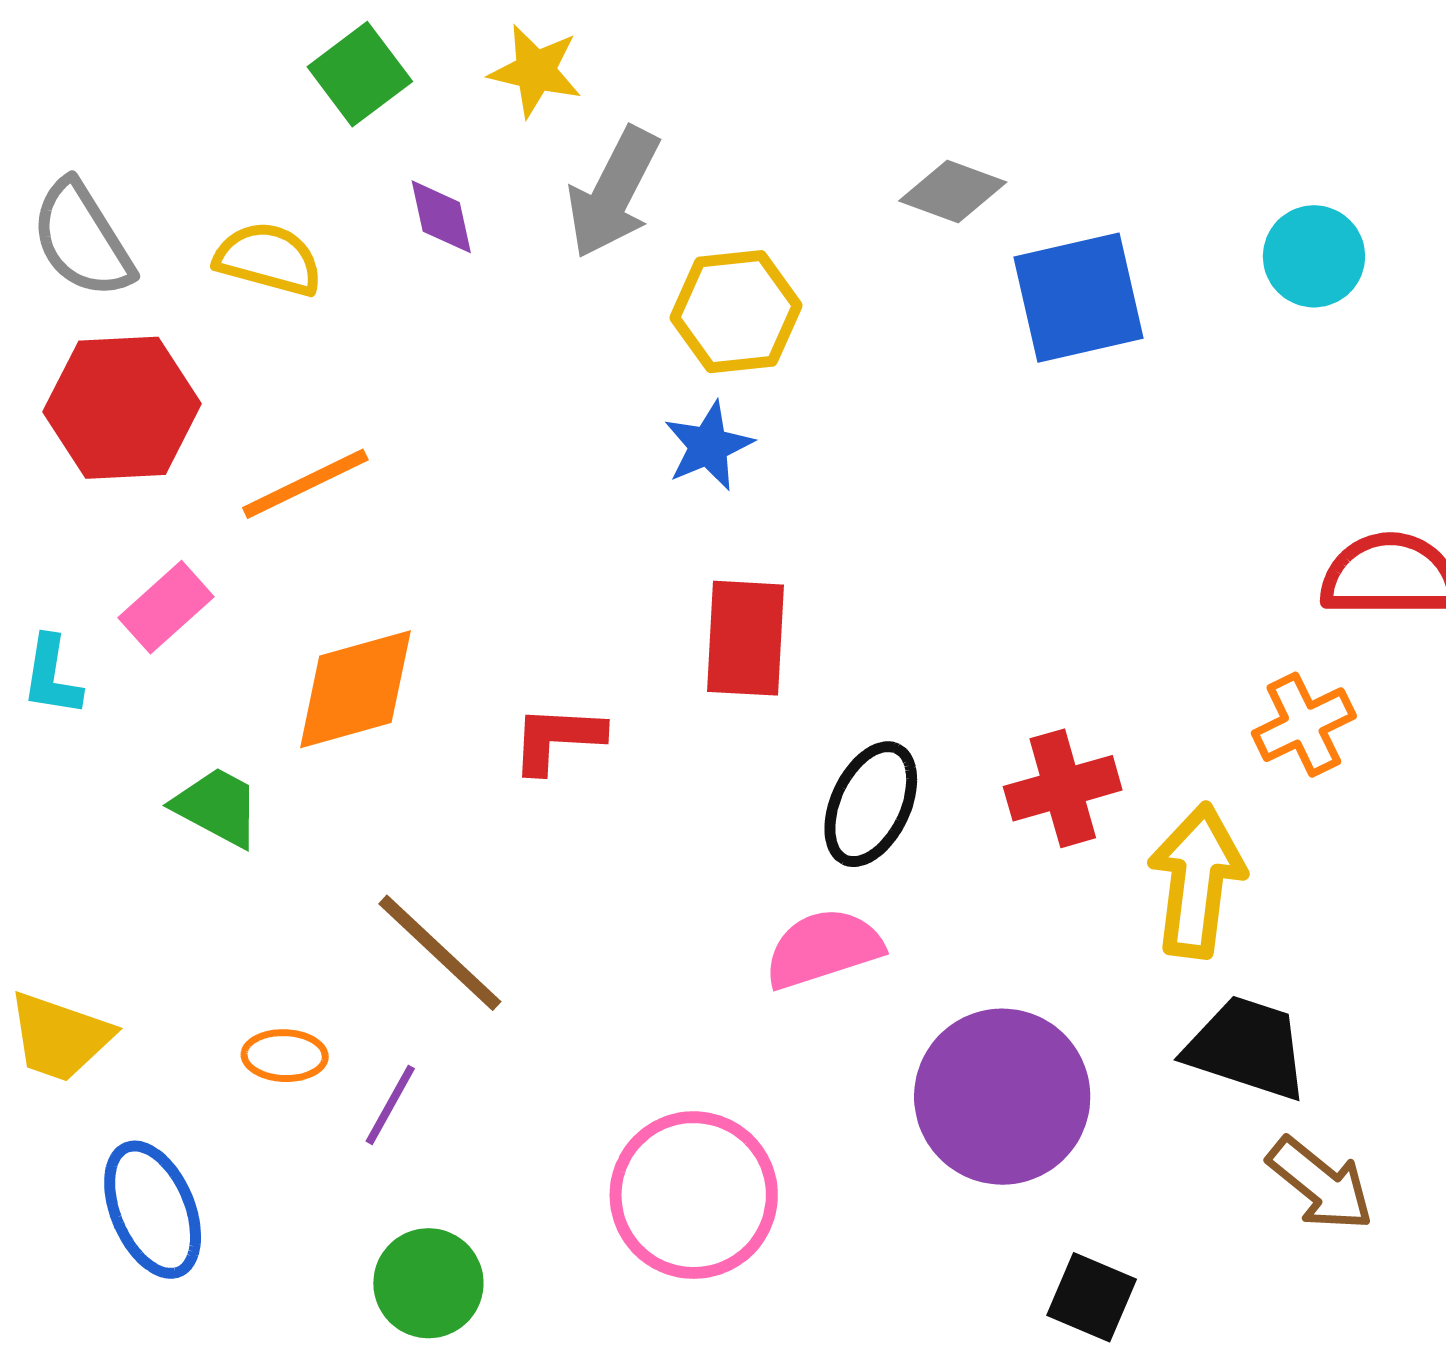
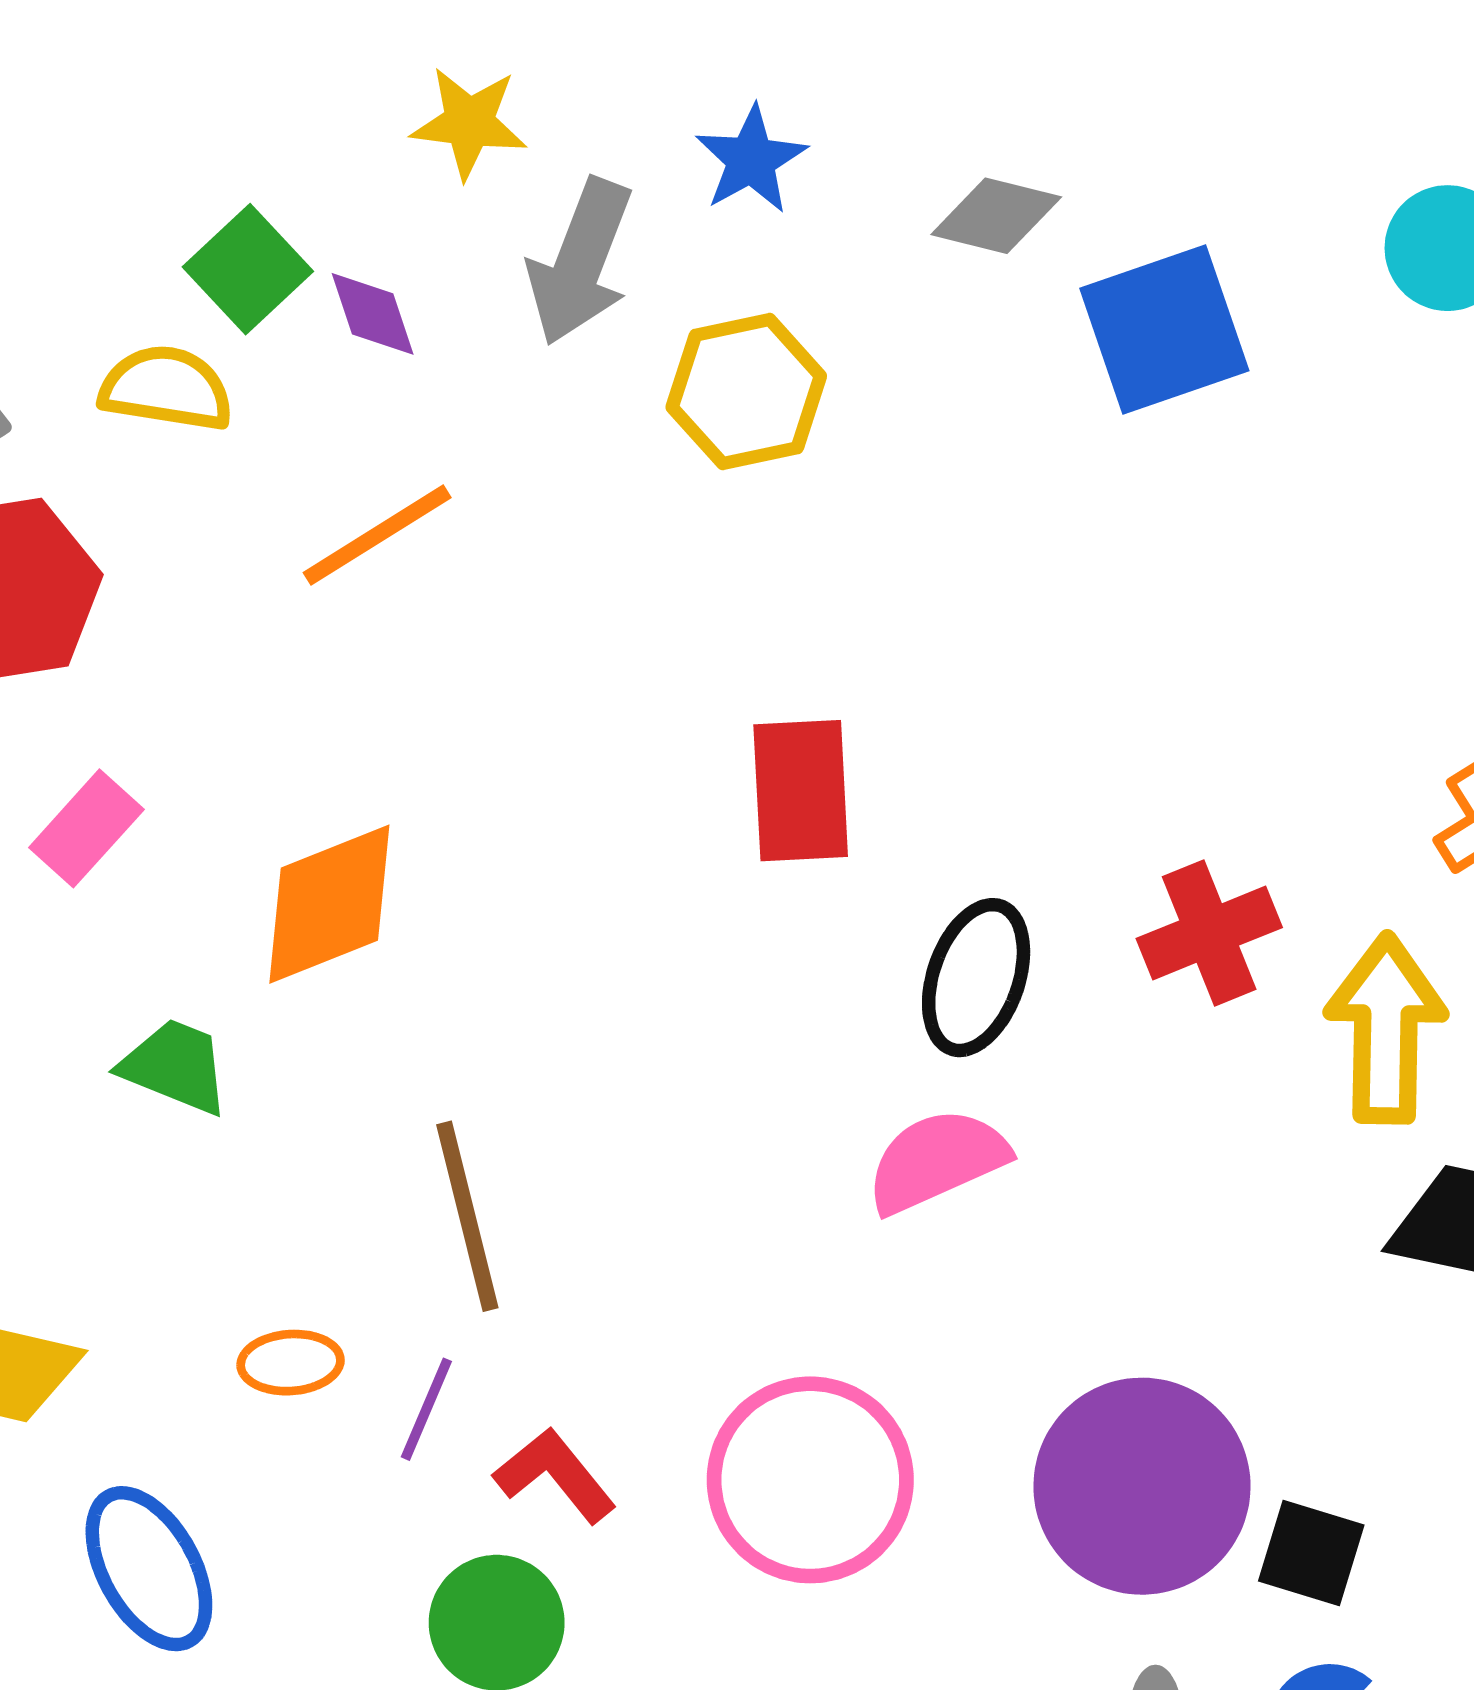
green square: (360, 74) -> (248, 269), moved
blue star: (708, 446) -> (751, 160), moved
orange line: (305, 484) -> (377, 535), moved
red L-shape: (557, 739) -> (555, 1475), moved, turned 54
brown line: (440, 953) -> (467, 1216), turned 39
purple circle: (1002, 1097) -> (1142, 1486), moved

